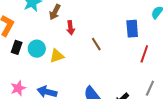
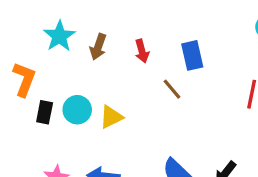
red arrow: (71, 28) -> (142, 51), moved
blue rectangle: (132, 29) -> (192, 55), moved

